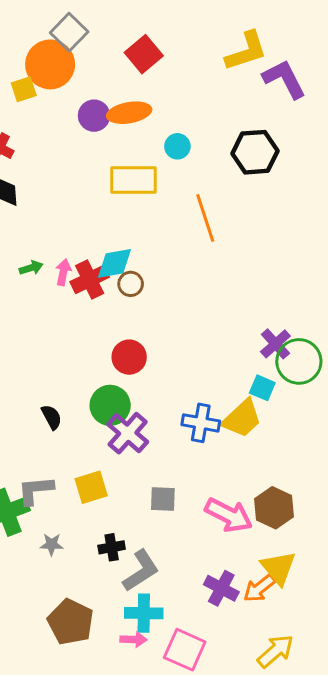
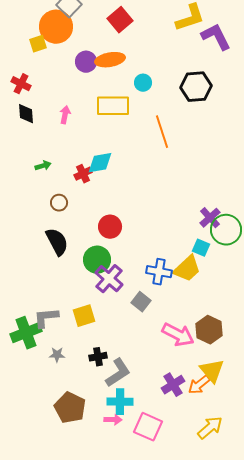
pink arrow: (63, 272) -> (65, 115), moved
red cross: (90, 279) -> (83, 174), size x0.7
brown circle: (131, 284) -> (59, 203), moved
black semicircle: (52, 417) -> (57, 242), moved, size x1.6
gray square: (163, 499) -> (141, 302), moved, turned 36
purple cross: (221, 588) -> (173, 385), turned 30

